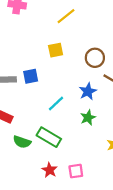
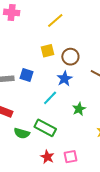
brown circle: (95, 58) -> (70, 57), moved
blue square: (31, 76) -> (27, 75), turned 32
blue star: (88, 91) -> (64, 79), moved

